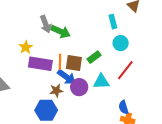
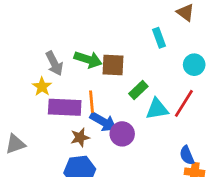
gray arrow: (46, 24) -> (54, 63), moved
cyan circle: (121, 43) -> (194, 65), moved
brown square: (74, 63) -> (113, 65), moved
cyan triangle: (101, 82) -> (157, 109), moved
brown star: (56, 91) -> (80, 137), moved

